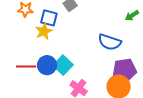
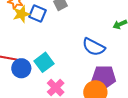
yellow star: (44, 31) -> (21, 14), moved
blue circle: (47, 65) -> (21, 68), moved

